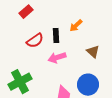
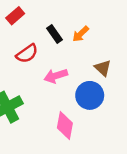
black rectangle: (56, 36) -> (54, 34), moved, turned -32
blue circle: (88, 85) -> (90, 95), moved

